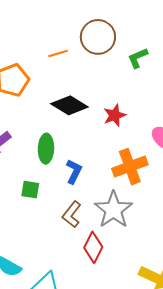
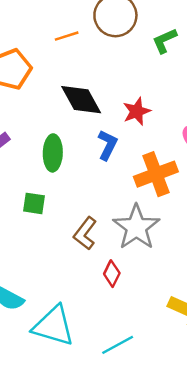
black diamond: (69, 105) -> (81, 100), turned 30
blue L-shape: (74, 171) -> (107, 145), moved
red diamond: (93, 247) -> (112, 274), size x0.7

